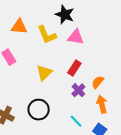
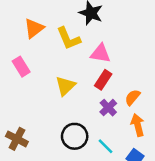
orange triangle: (19, 27) -> (34, 28), turned -42
pink triangle: (76, 37) -> (100, 53), moved
black circle: (39, 110) -> (75, 136), moved

